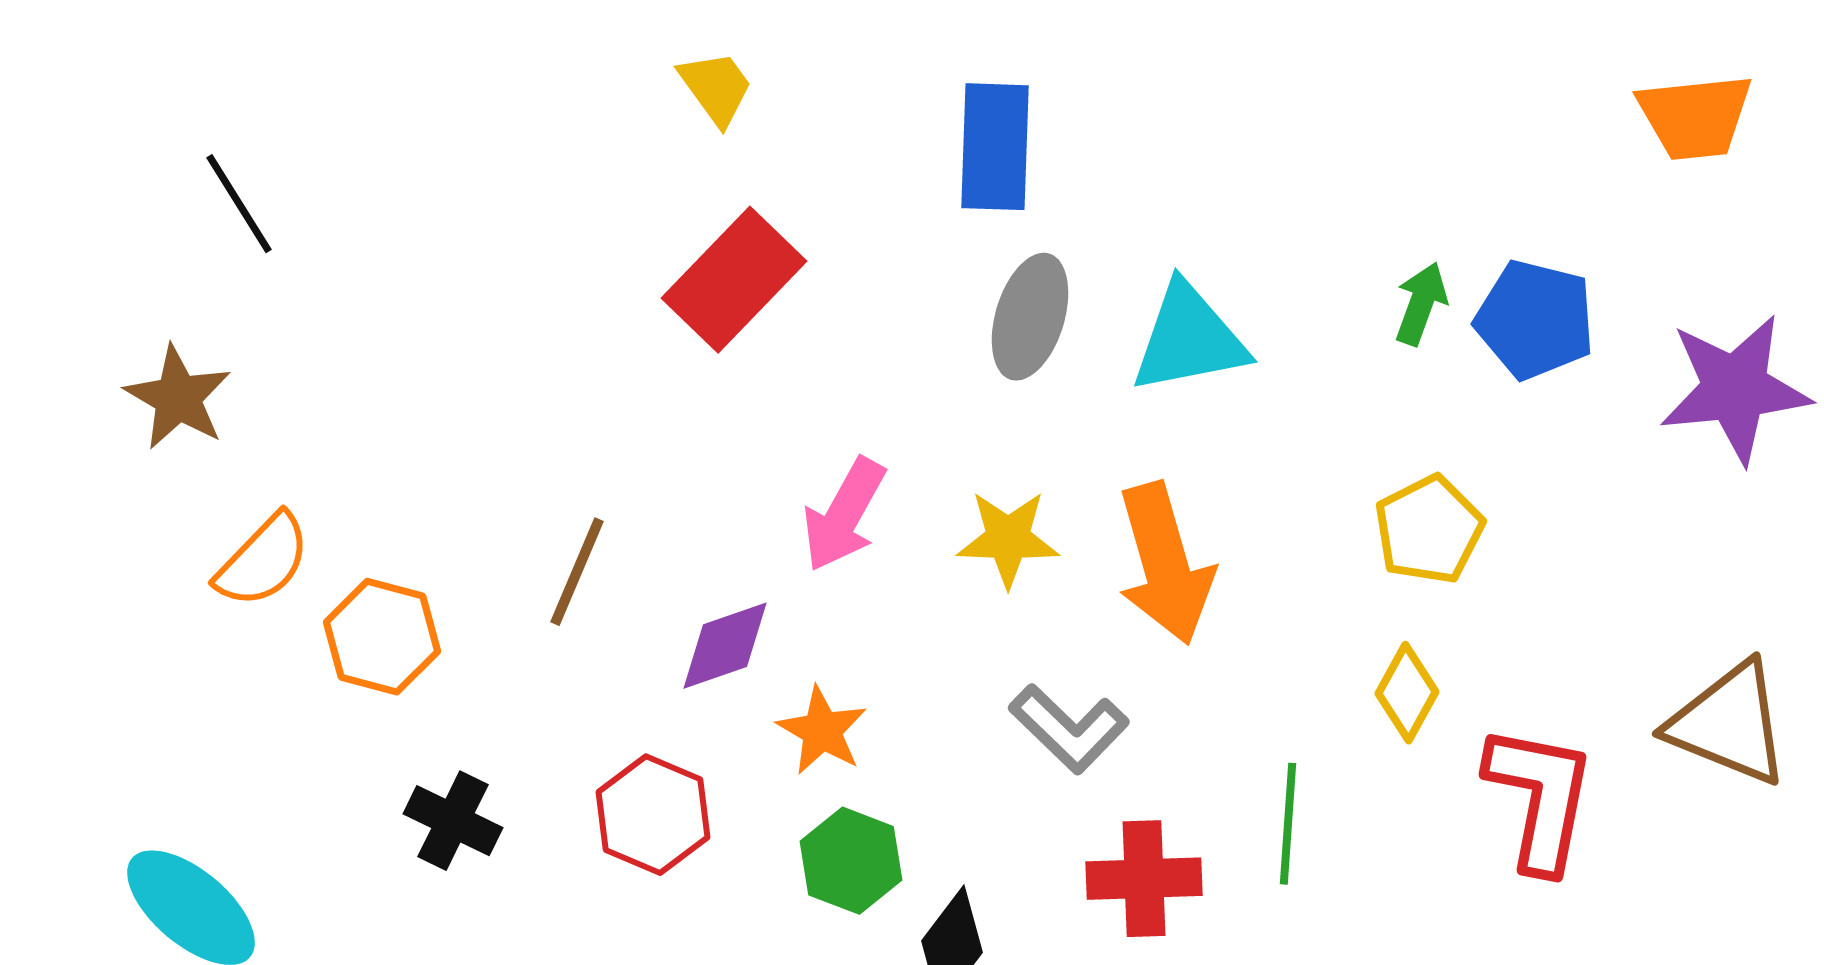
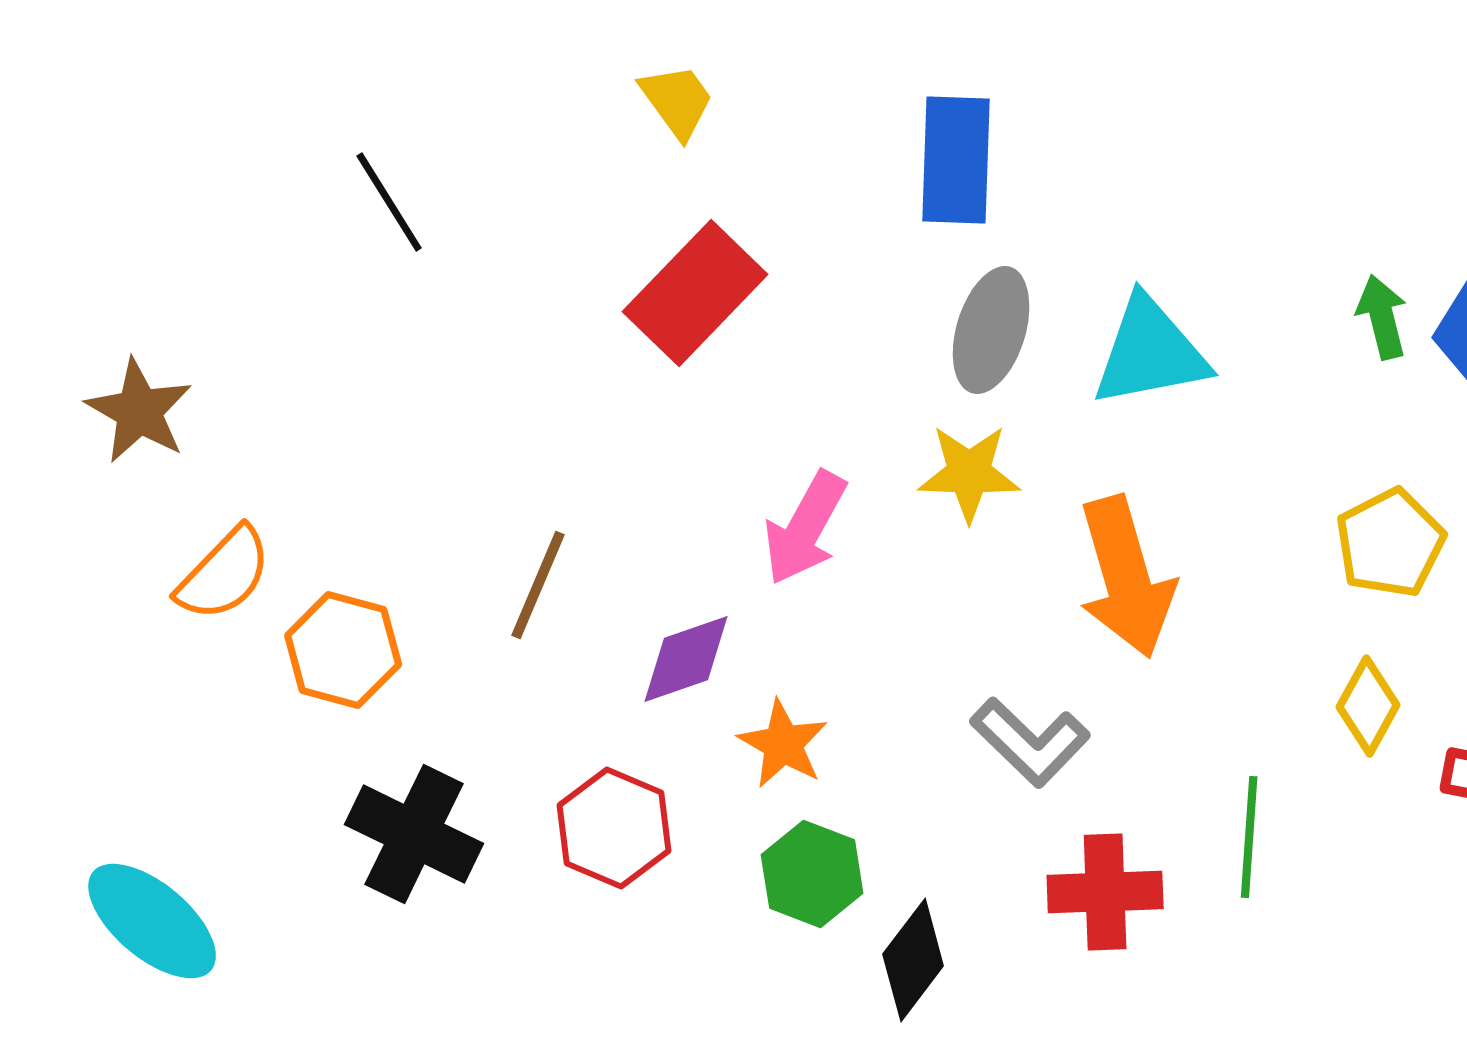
black line: (239, 204) -> (389, 202), moved
green arrow: (1421, 304) -> (1382, 317), turned -34
yellow star: (1008, 539) -> (969, 473), moved
black cross: (453, 821) -> (414, 834), size x1.4

